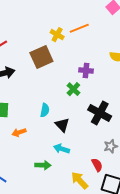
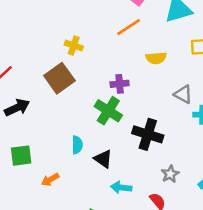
orange line: (79, 28) -> (128, 27), moved
green cross: (73, 89) -> (108, 111), size x1.5
cyan arrow: (62, 149) -> (121, 187), moved

